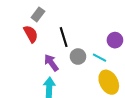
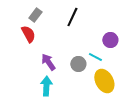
black line: (64, 37) -> (72, 17), moved, turned 42
gray circle: (78, 57) -> (78, 64), moved

